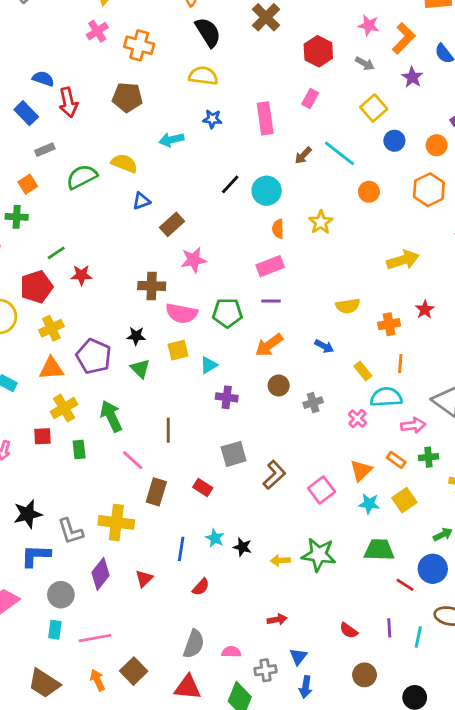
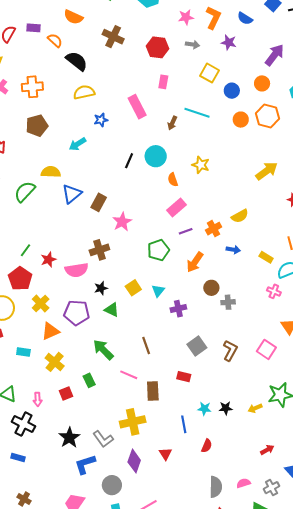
orange circle: (369, 192) -> (241, 120), moved
blue triangle: (141, 201) -> (72, 194), size x1.5
pink semicircle: (182, 313) -> (77, 270), moved
orange cross: (389, 324) -> (214, 229), moved
gray cross: (313, 403) -> (228, 302), moved, turned 32
yellow cross: (64, 408) -> (55, 362), moved
red square: (42, 436) -> (66, 394), moved

